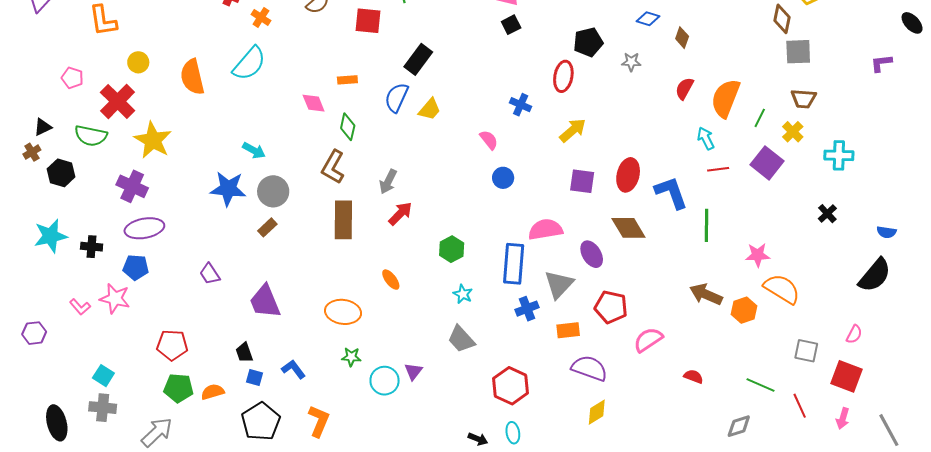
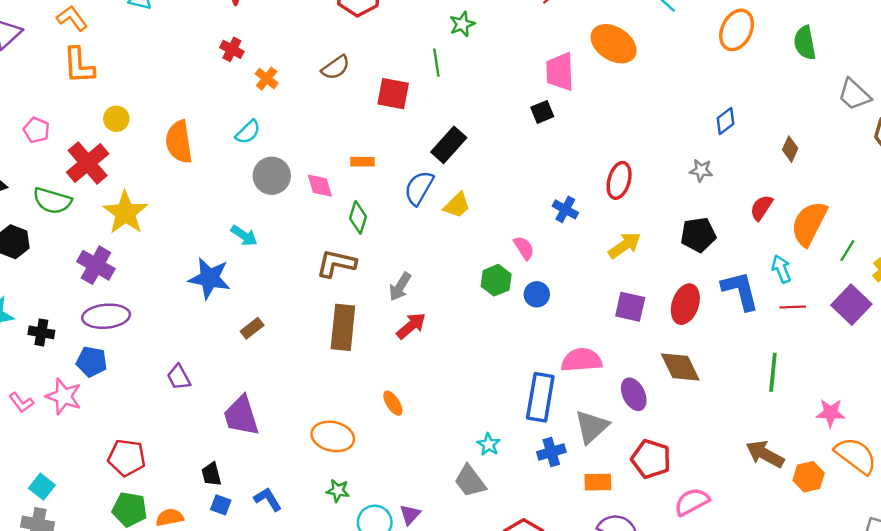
blue diamond: (648, 19) -> (725, 121), turned -60
black square: (511, 25) -> (542, 112), moved
brown diamond: (682, 38) -> (790, 149), moved
black pentagon: (588, 42) -> (698, 235), moved
cyan semicircle: (249, 64) -> (248, 132), size x0.6
brown L-shape: (333, 167) -> (336, 263), turned 68
gray circle: (273, 191) -> (272, 176), moved
blue L-shape: (671, 193) -> (740, 291), moved
green hexagon: (452, 249) -> (496, 280), moved
cyan star: (463, 294) -> (489, 444), moved

